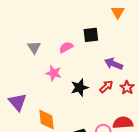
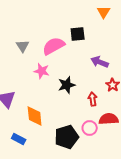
pink semicircle: (66, 47) -> (54, 46), size x1.6
red arrow: (106, 87) -> (93, 99), moved, turned -56

